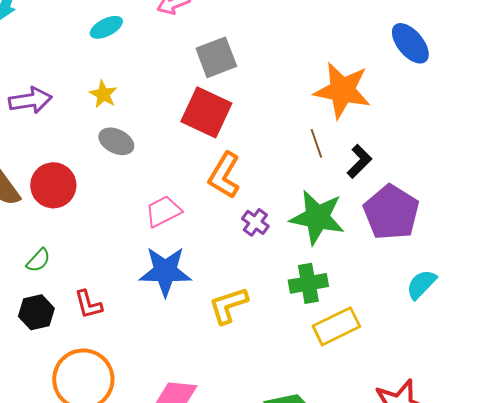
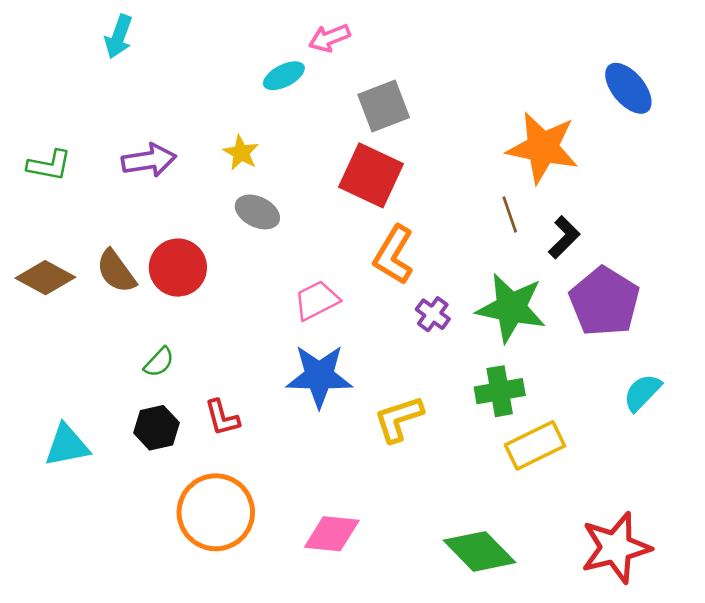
cyan ellipse: (106, 27) -> (284, 76), moved

